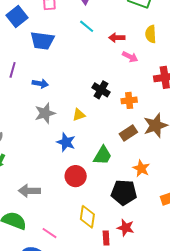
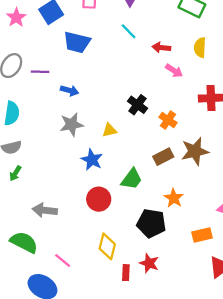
purple line: (13, 70) -> (40, 72), turned 70
orange cross: (129, 100) -> (168, 120), turned 35

